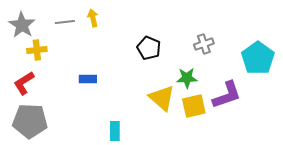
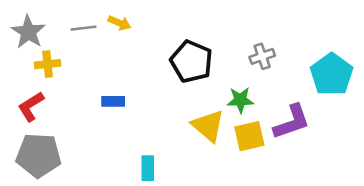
yellow arrow: (93, 18) -> (120, 23), turned 126
black pentagon: (149, 48) -> (191, 62), size x1.4

